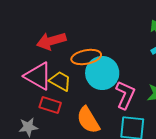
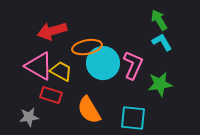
pink L-shape: (125, 95) -> (133, 65), moved

